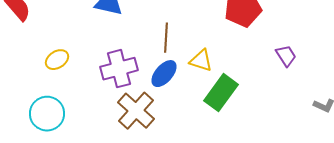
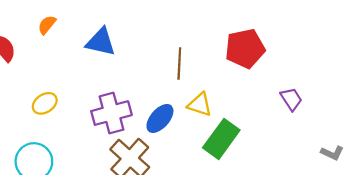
brown line: (166, 38) -> (179, 64), moved

